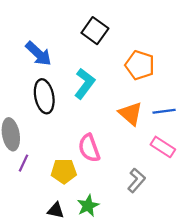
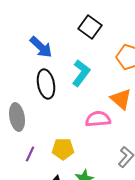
pink semicircle: (89, 148) -> (98, 119), moved, turned 105
purple line: (23, 163) -> (30, 154), moved

